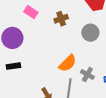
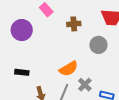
black rectangle: (13, 66) -> (22, 72), moved

